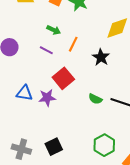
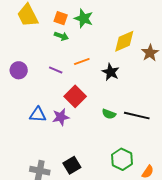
green arrow: (54, 30) -> (61, 36), moved
orange line: (73, 44) -> (82, 61), turned 49

